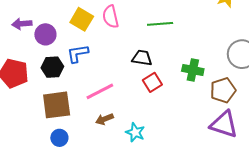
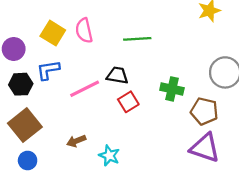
brown pentagon: (223, 90) -> (204, 111), turned 30
pink line: (100, 91) -> (85, 89), moved
brown square: (57, 105) -> (25, 125), turned -32

